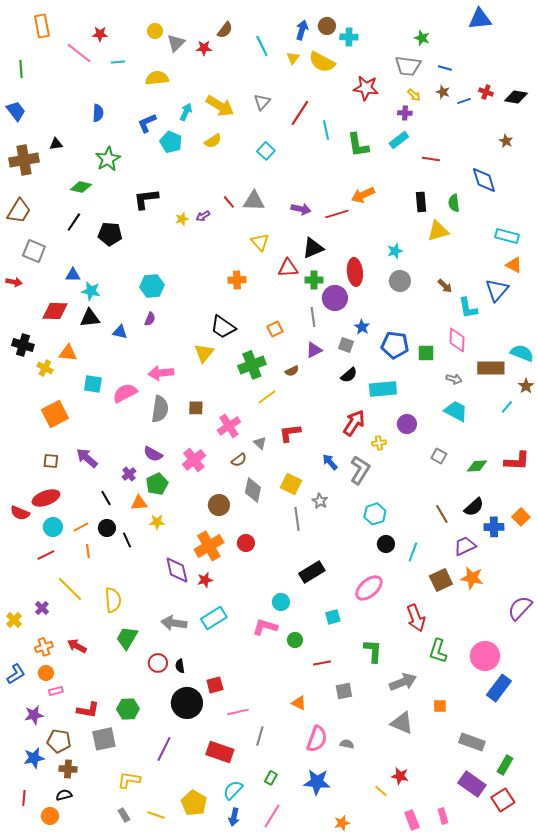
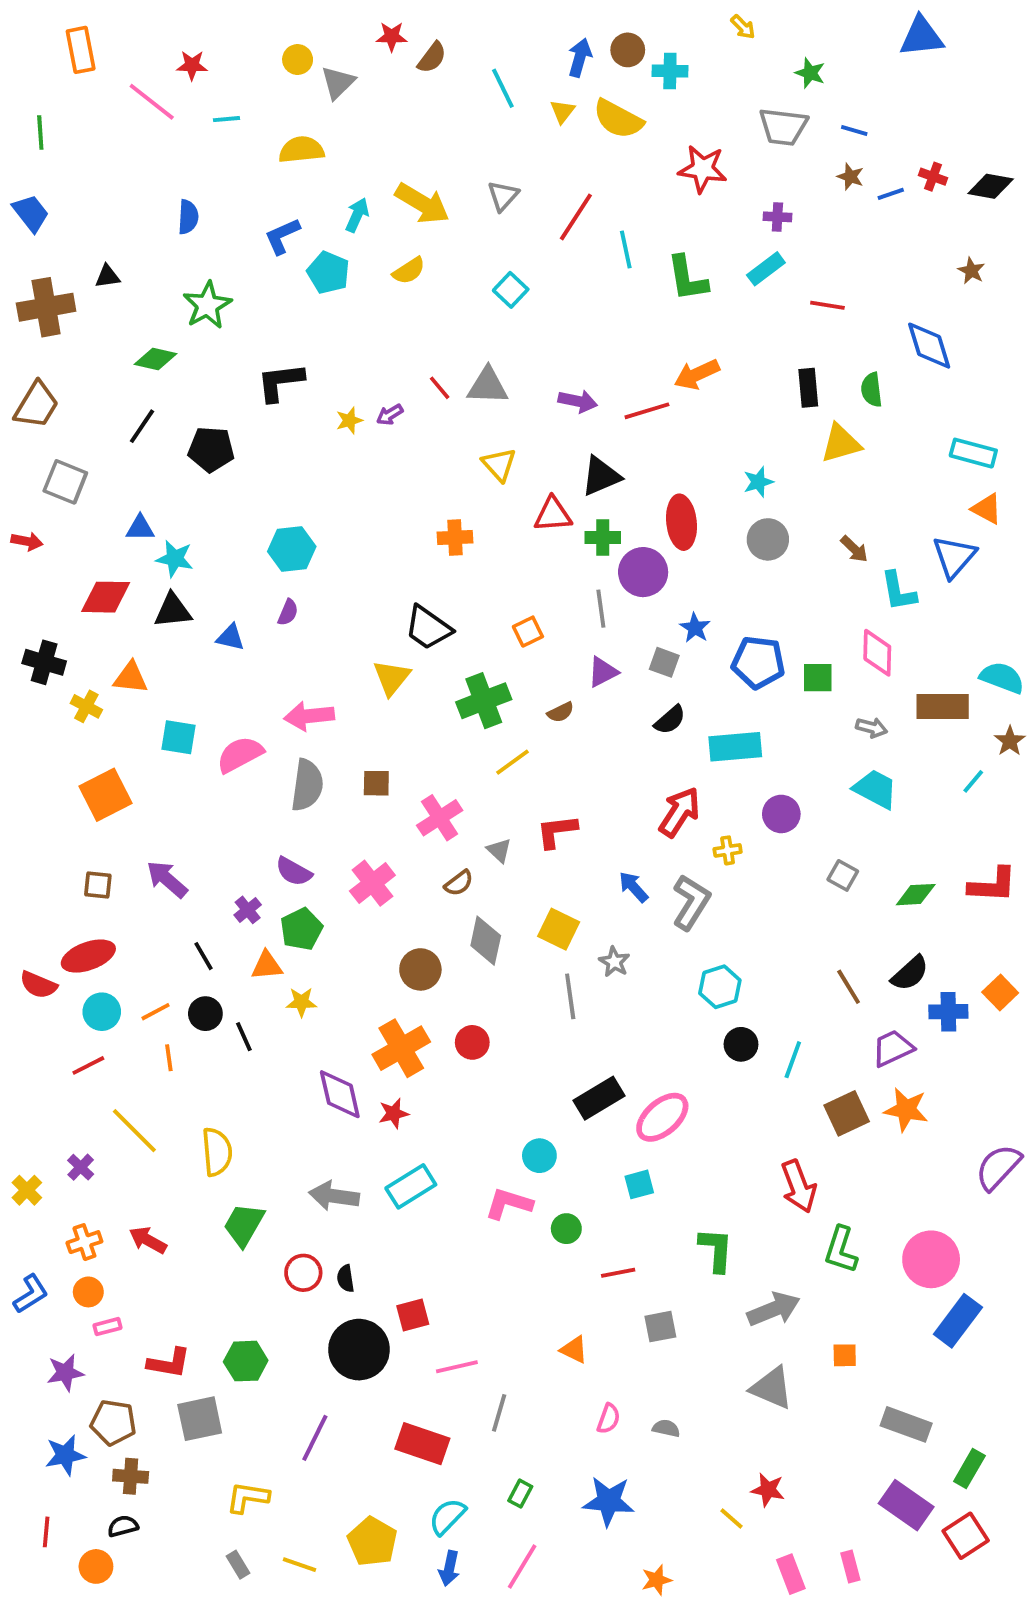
red star: (204, 48) -> (392, 36), moved
yellow arrow: (414, 95) -> (743, 27), moved
pink ellipse: (369, 588) -> (662, 1117), moved
pink semicircle: (317, 739) -> (609, 1419), size x0.6

